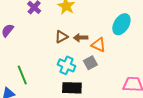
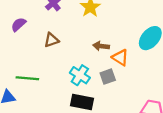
brown triangle: (61, 37) -> (51, 40), moved
green line: (22, 75) -> (27, 78), turned -72

